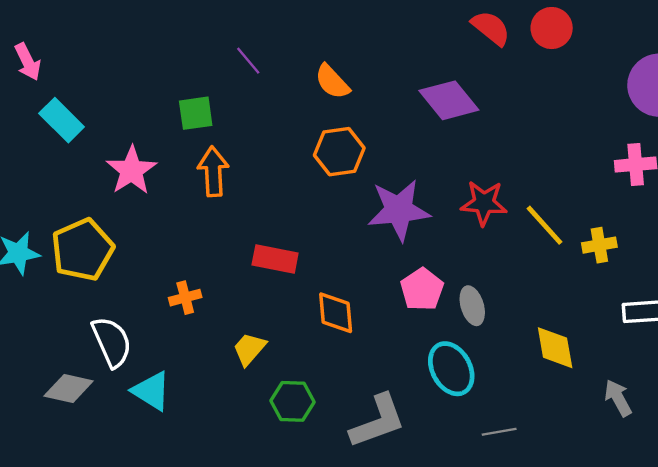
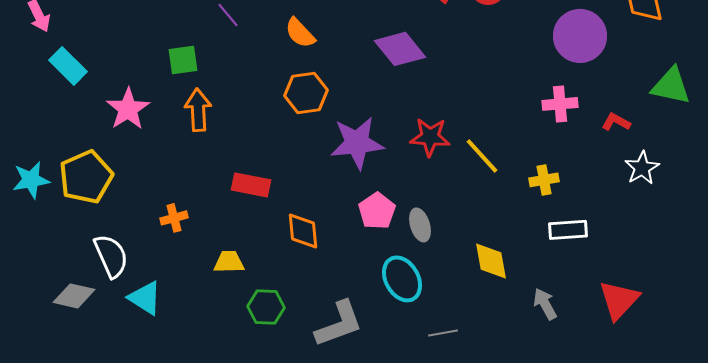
yellow cross: (599, 245) -> (544, 180), moved
yellow trapezoid: (249, 349) -> (229, 262), turned 48

